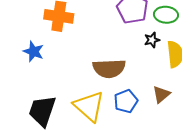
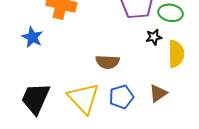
brown semicircle: (109, 68) -> (108, 62), size x0.7

